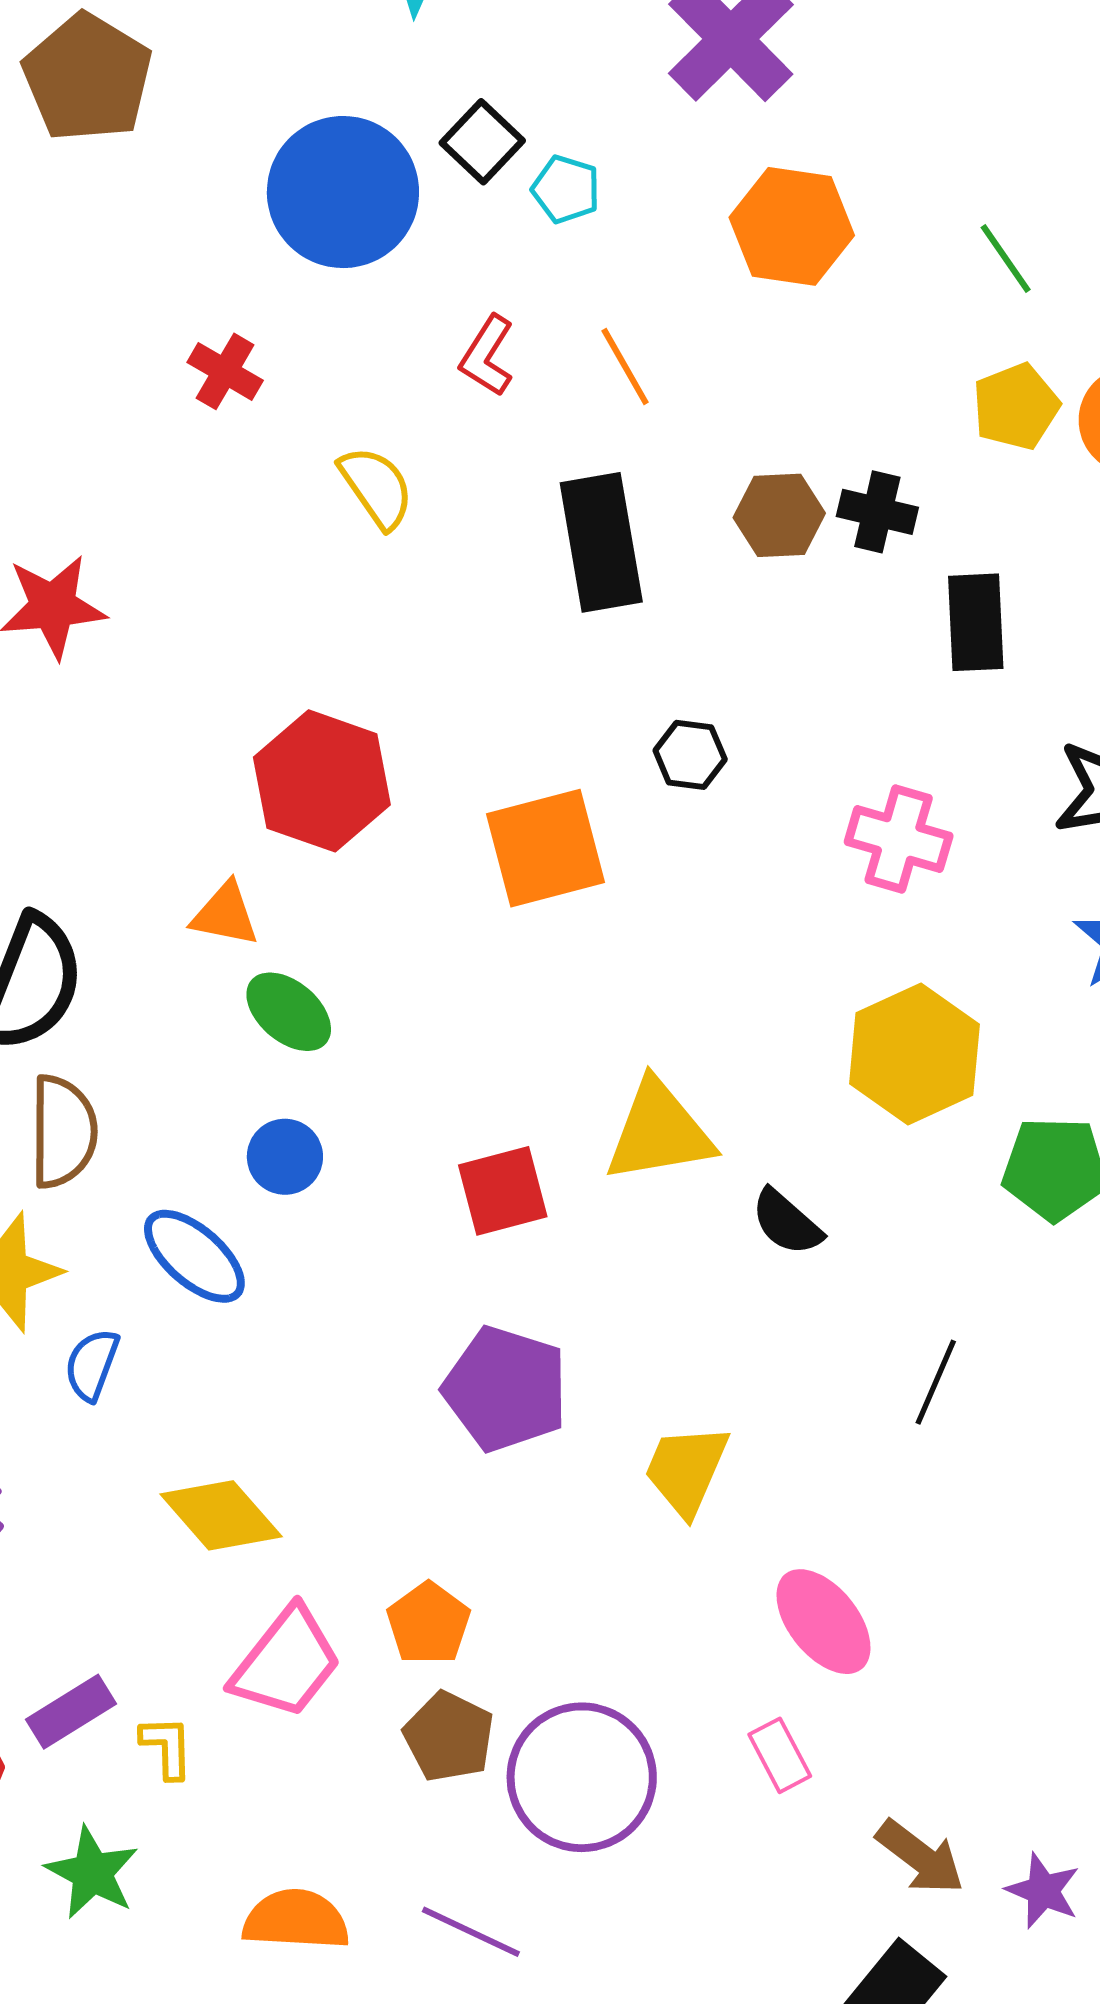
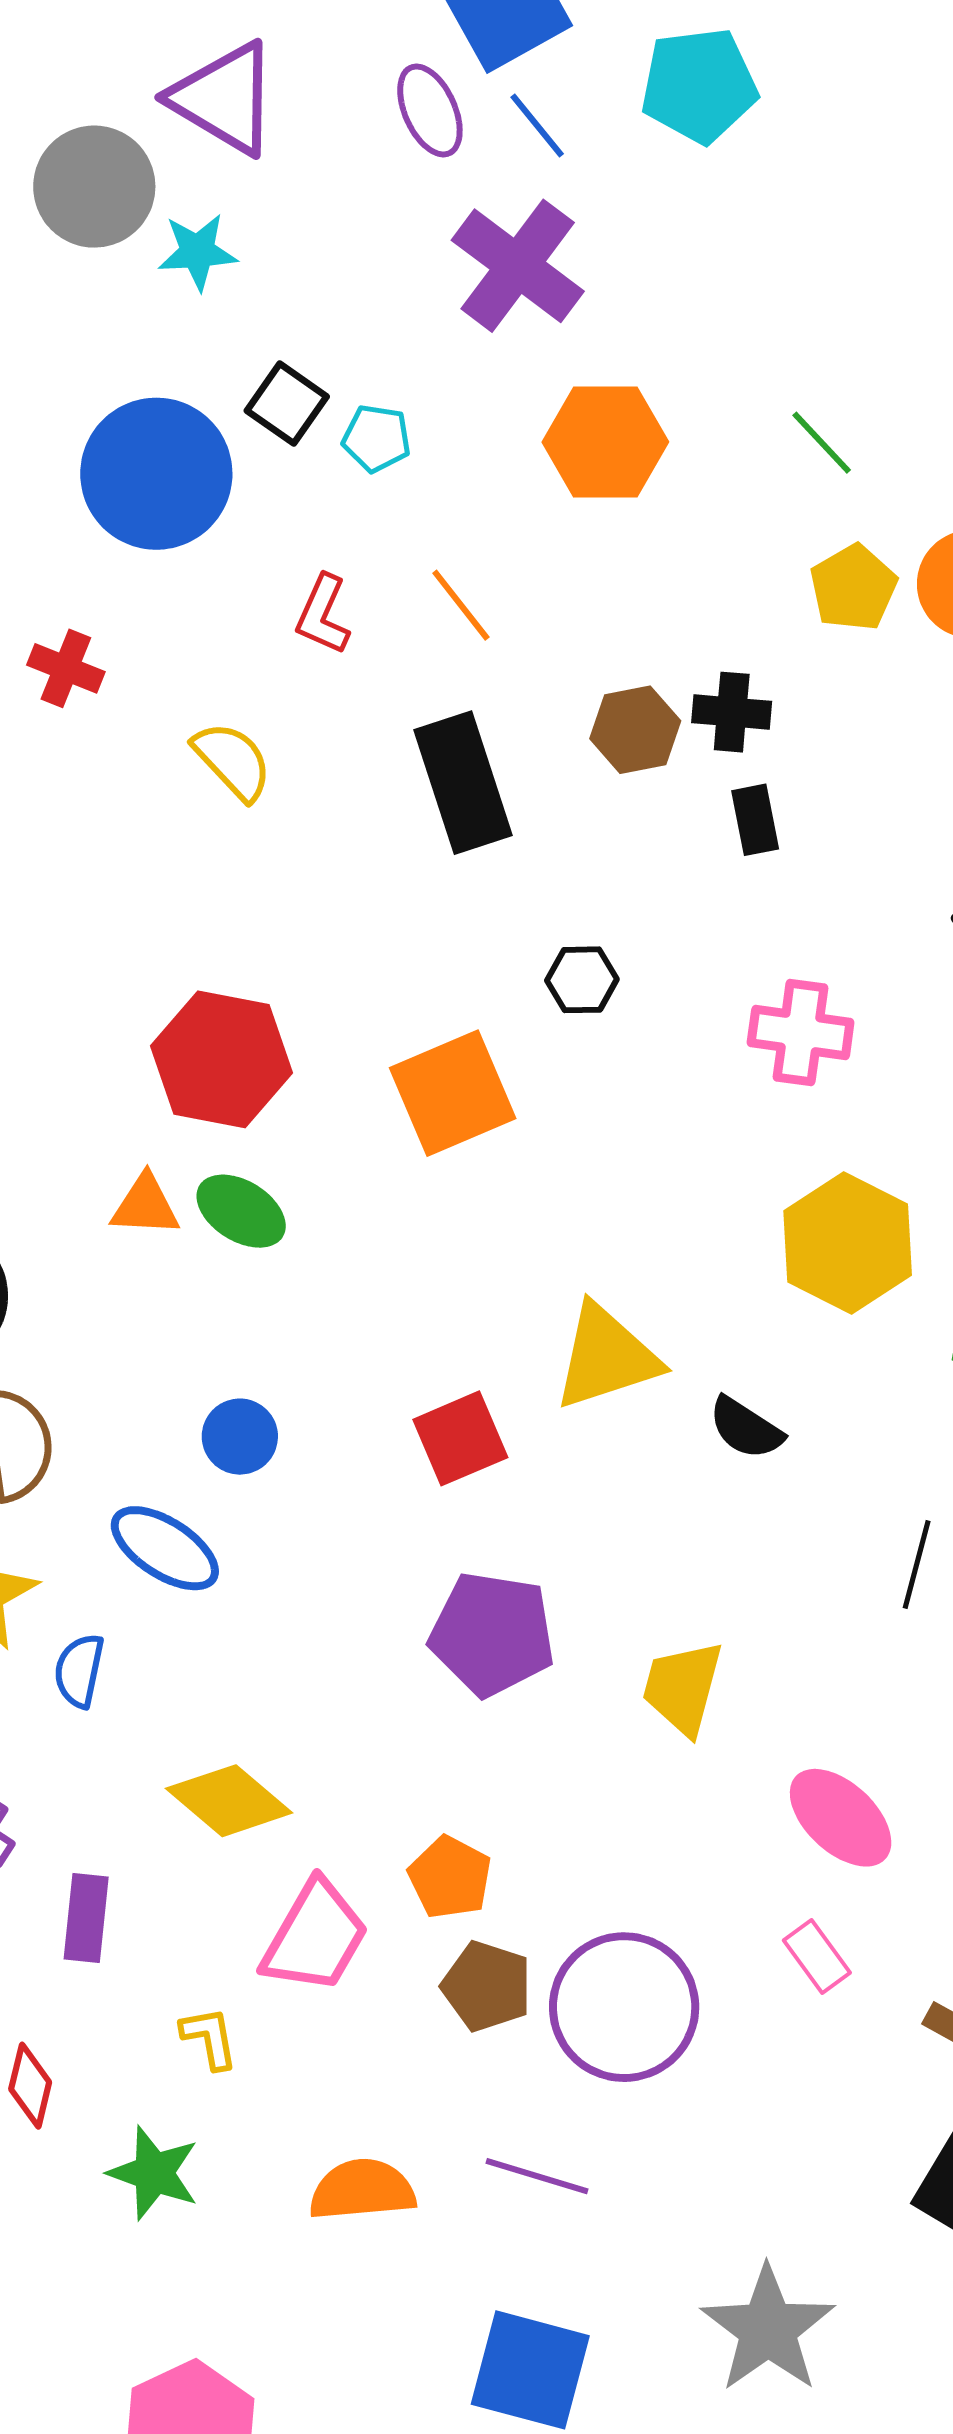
black rectangle: (976, 622) -> (755, 820), moved, size x0.7
green ellipse: (289, 1012) -> (241, 1211), moved
purple rectangle: (71, 1712) -> (86, 1918), moved, turned -44

